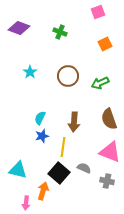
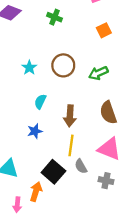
cyan star: (30, 72) -> (29, 68), moved
cyan semicircle: (40, 118) -> (40, 102), moved
yellow line: (63, 147) -> (71, 145), moved
gray semicircle: (84, 168) -> (81, 166), turned -144

